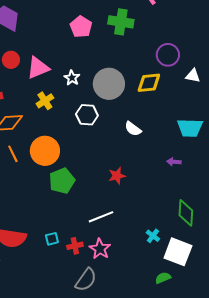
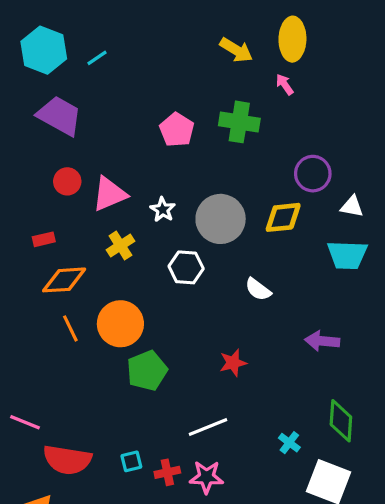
cyan trapezoid: (190, 128) -> (347, 255), moved
purple arrow: (174, 162) -> (322, 341), size x1.5
cyan cross: (153, 236) -> (289, 443), moved
pink star: (100, 249) -> (206, 477), turned -30

